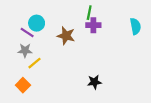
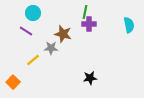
cyan circle: (37, 23) -> (33, 13), moved
gray star: (25, 50) -> (51, 48), moved
orange square: (23, 85) -> (13, 82), moved

